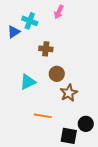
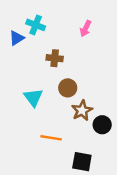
pink arrow: (59, 12) -> (86, 29), moved
cyan triangle: (28, 82) -> (33, 97), turned -42
black circle: (86, 124) -> (102, 125), moved

